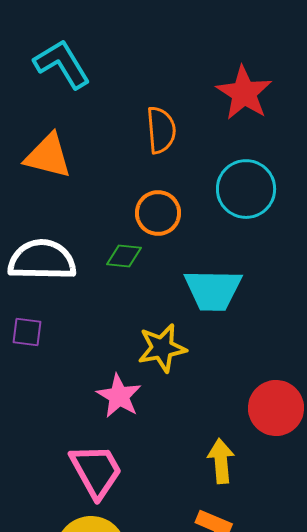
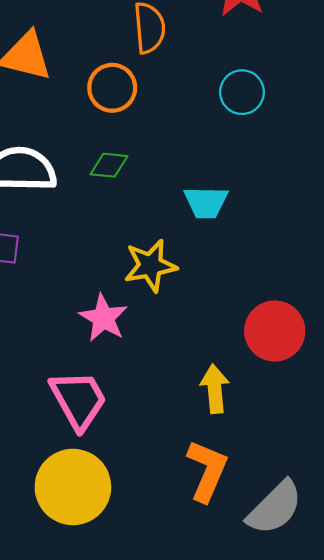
cyan circle: (246, 189) -> (242, 92), size x0.7
orange circle: (158, 213) -> (112, 88), moved
cyan trapezoid: (213, 290) -> (206, 202), size x0.7

